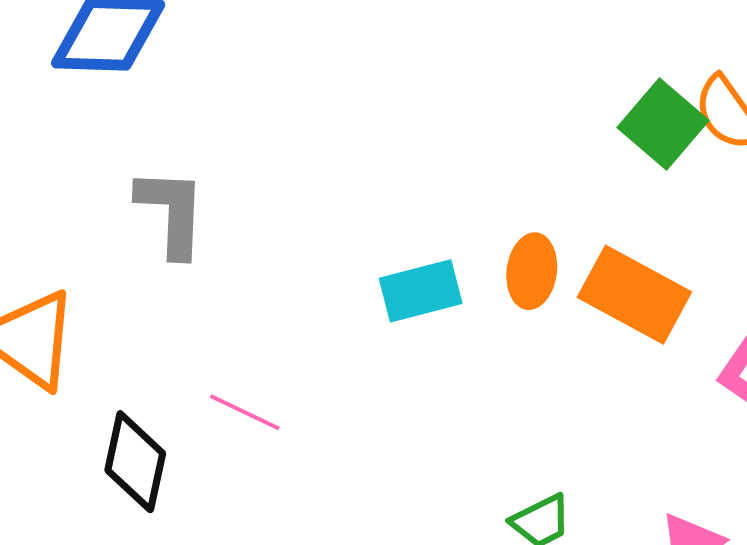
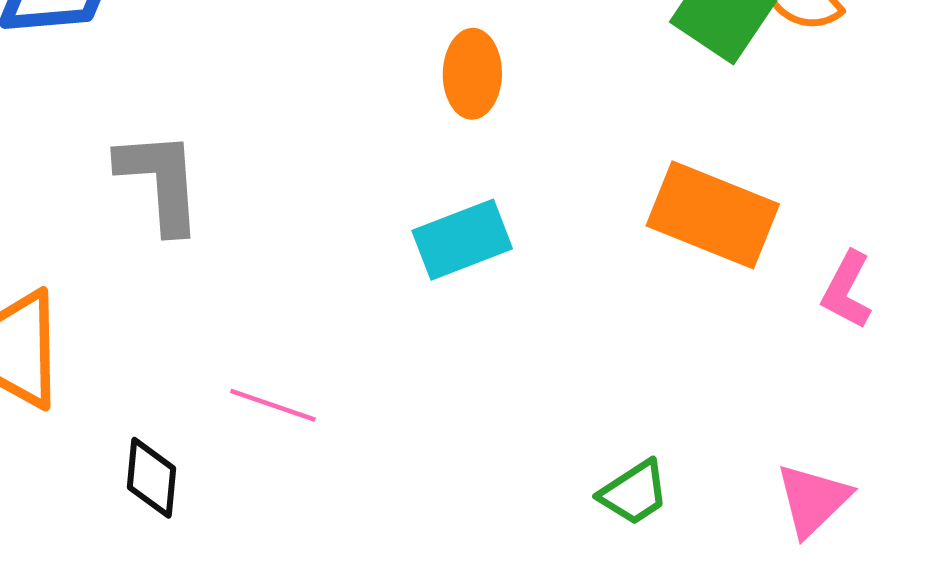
orange ellipse: (532, 271) -> (472, 74), moved
black diamond: (135, 462) -> (151, 478), size x0.7

